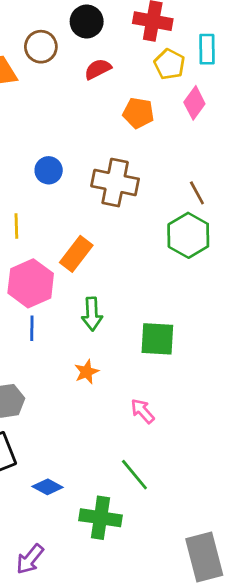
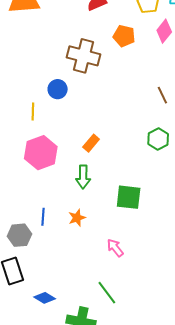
blue circle: (49, 170) -> (58, 89), moved
brown cross: (115, 183) -> (83, 56), moved
green hexagon: (188, 235) -> (158, 139), moved, size x0.7
orange rectangle: (76, 254) -> (91, 143), moved, size x0.7
blue line: (32, 328) -> (43, 217), moved

